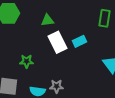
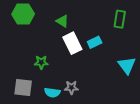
green triangle: (47, 20) -> (62, 21), turned 40

